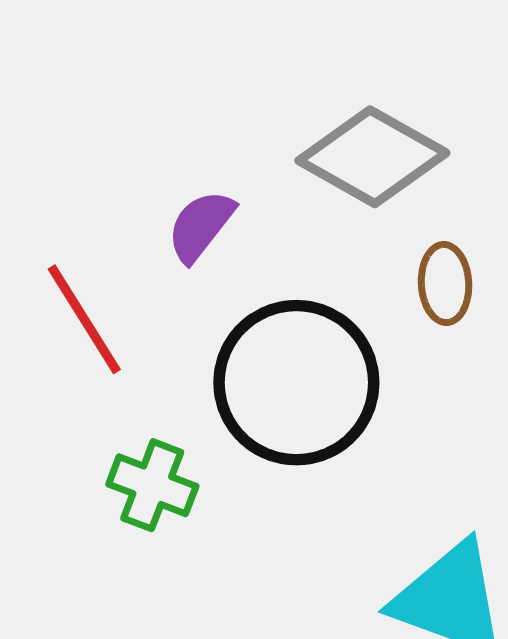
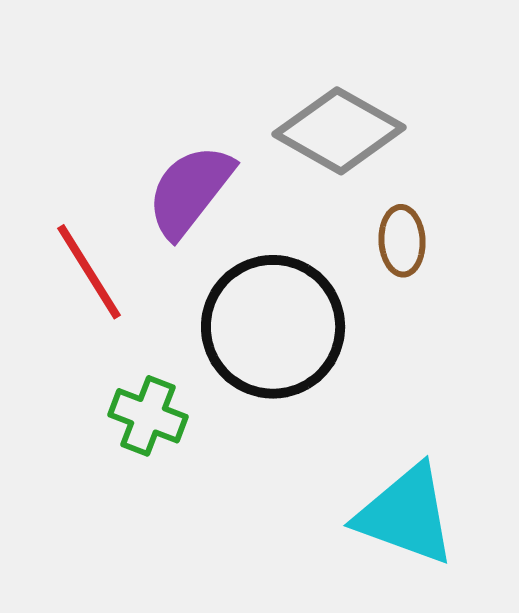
purple semicircle: (201, 226) -> (190, 191), size x1.5

